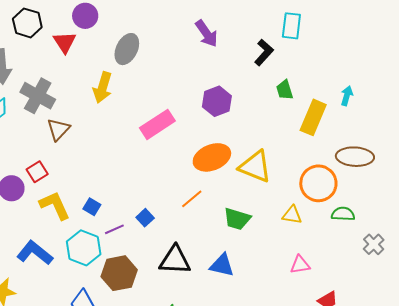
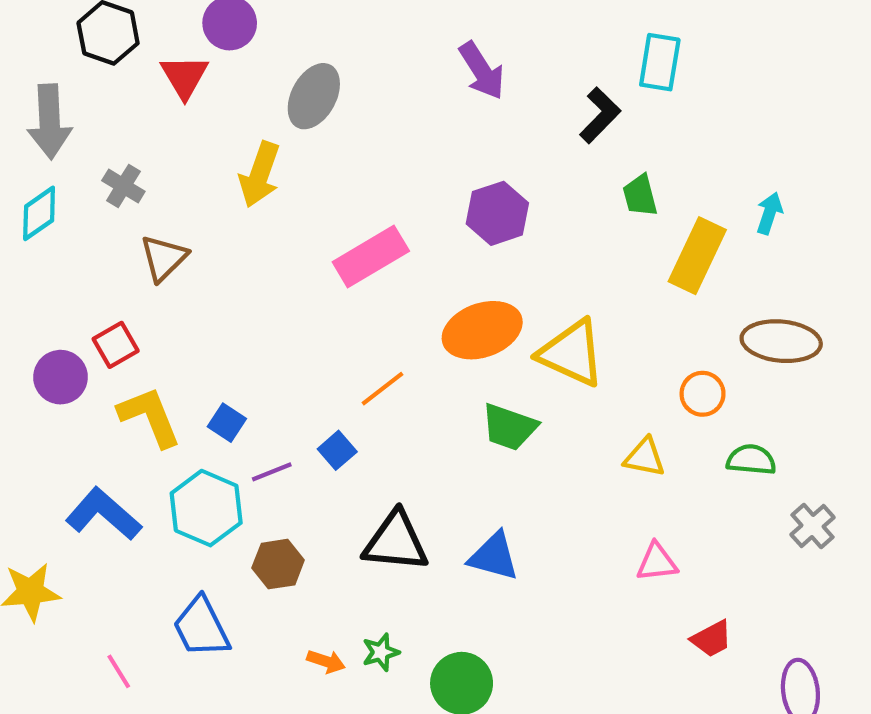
gray cross: (38, 96) -> (123, 186), size x0.6
orange circle: (318, 183) -> (703, 394), size x0.6
orange line: (192, 199) -> (382, 389), moved
green trapezoid: (237, 219) -> (509, 427), moved
brown hexagon: (119, 273) -> (278, 564), size x0.7

